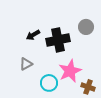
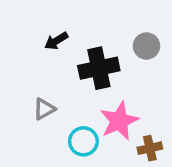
black arrow: (33, 35) -> (56, 41), moved
brown cross: (88, 87) -> (150, 148), turned -32

